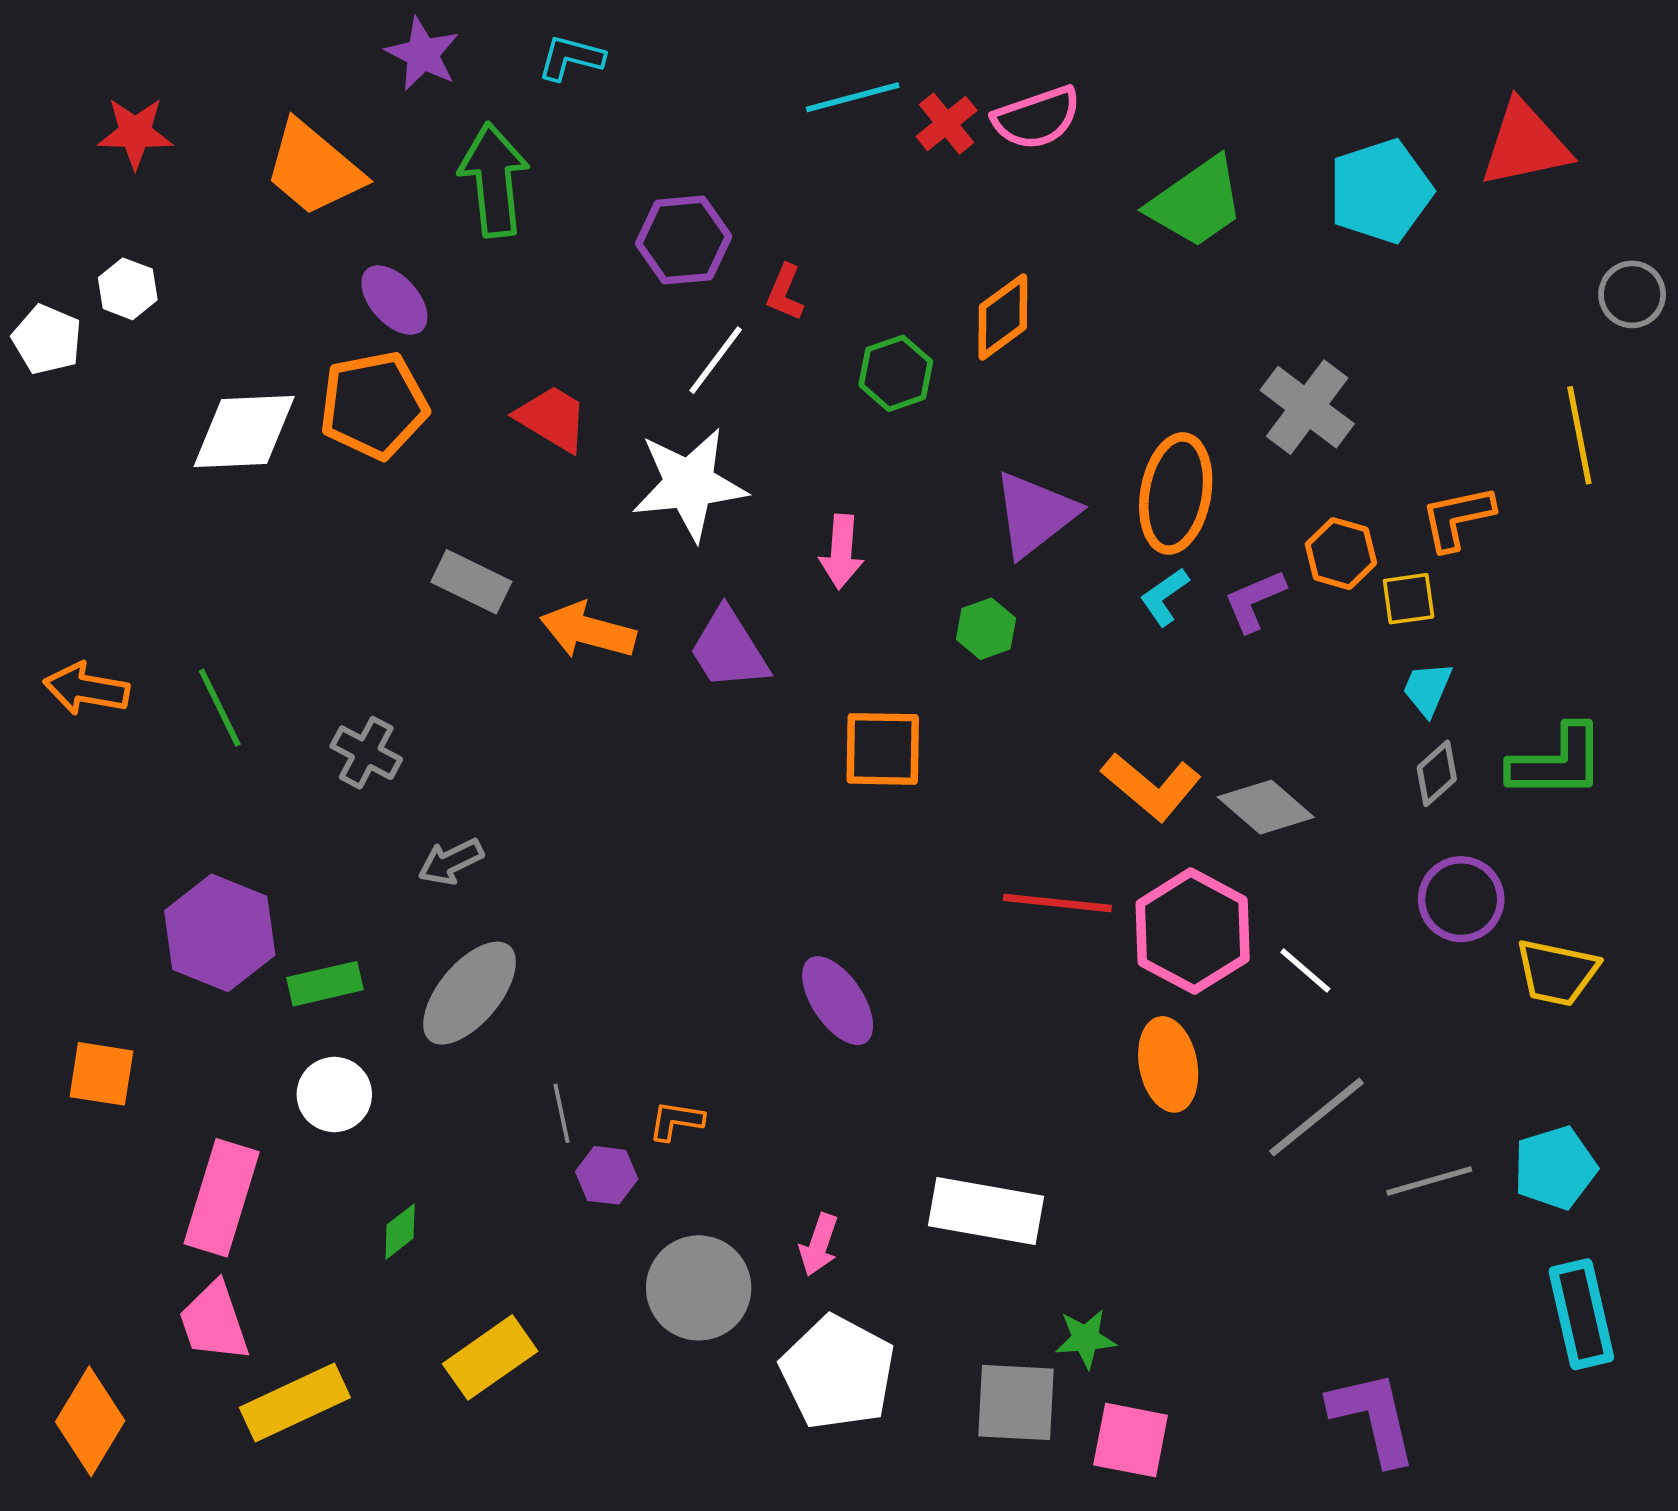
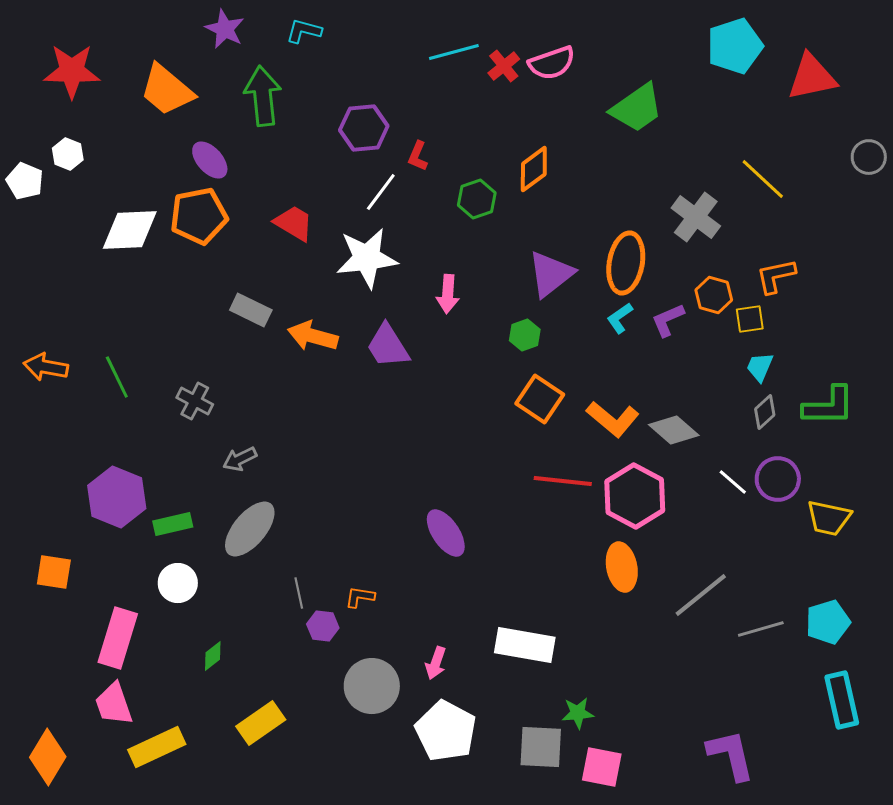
red star: (135, 133) -> (72, 71), size x1.4
cyan pentagon: (1380, 191) -> (735, 46), moved
yellow line: (1579, 435) -> (763, 179), moved, turned -36
orange square: (883, 749) -> (540, 399), moved, turned 33
white line: (1305, 971) -> (733, 482), moved

